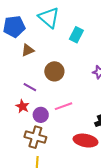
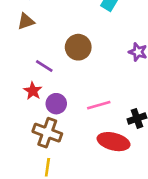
brown triangle: (28, 50) -> (26, 21), moved
pink line: (63, 106) -> (99, 105), moved

